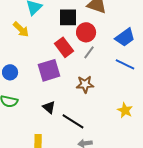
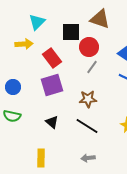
yellow arrow: (21, 29) -> (24, 44), turned -48
red rectangle: (64, 47) -> (52, 58), moved
black line: (73, 121) -> (87, 126), moved

